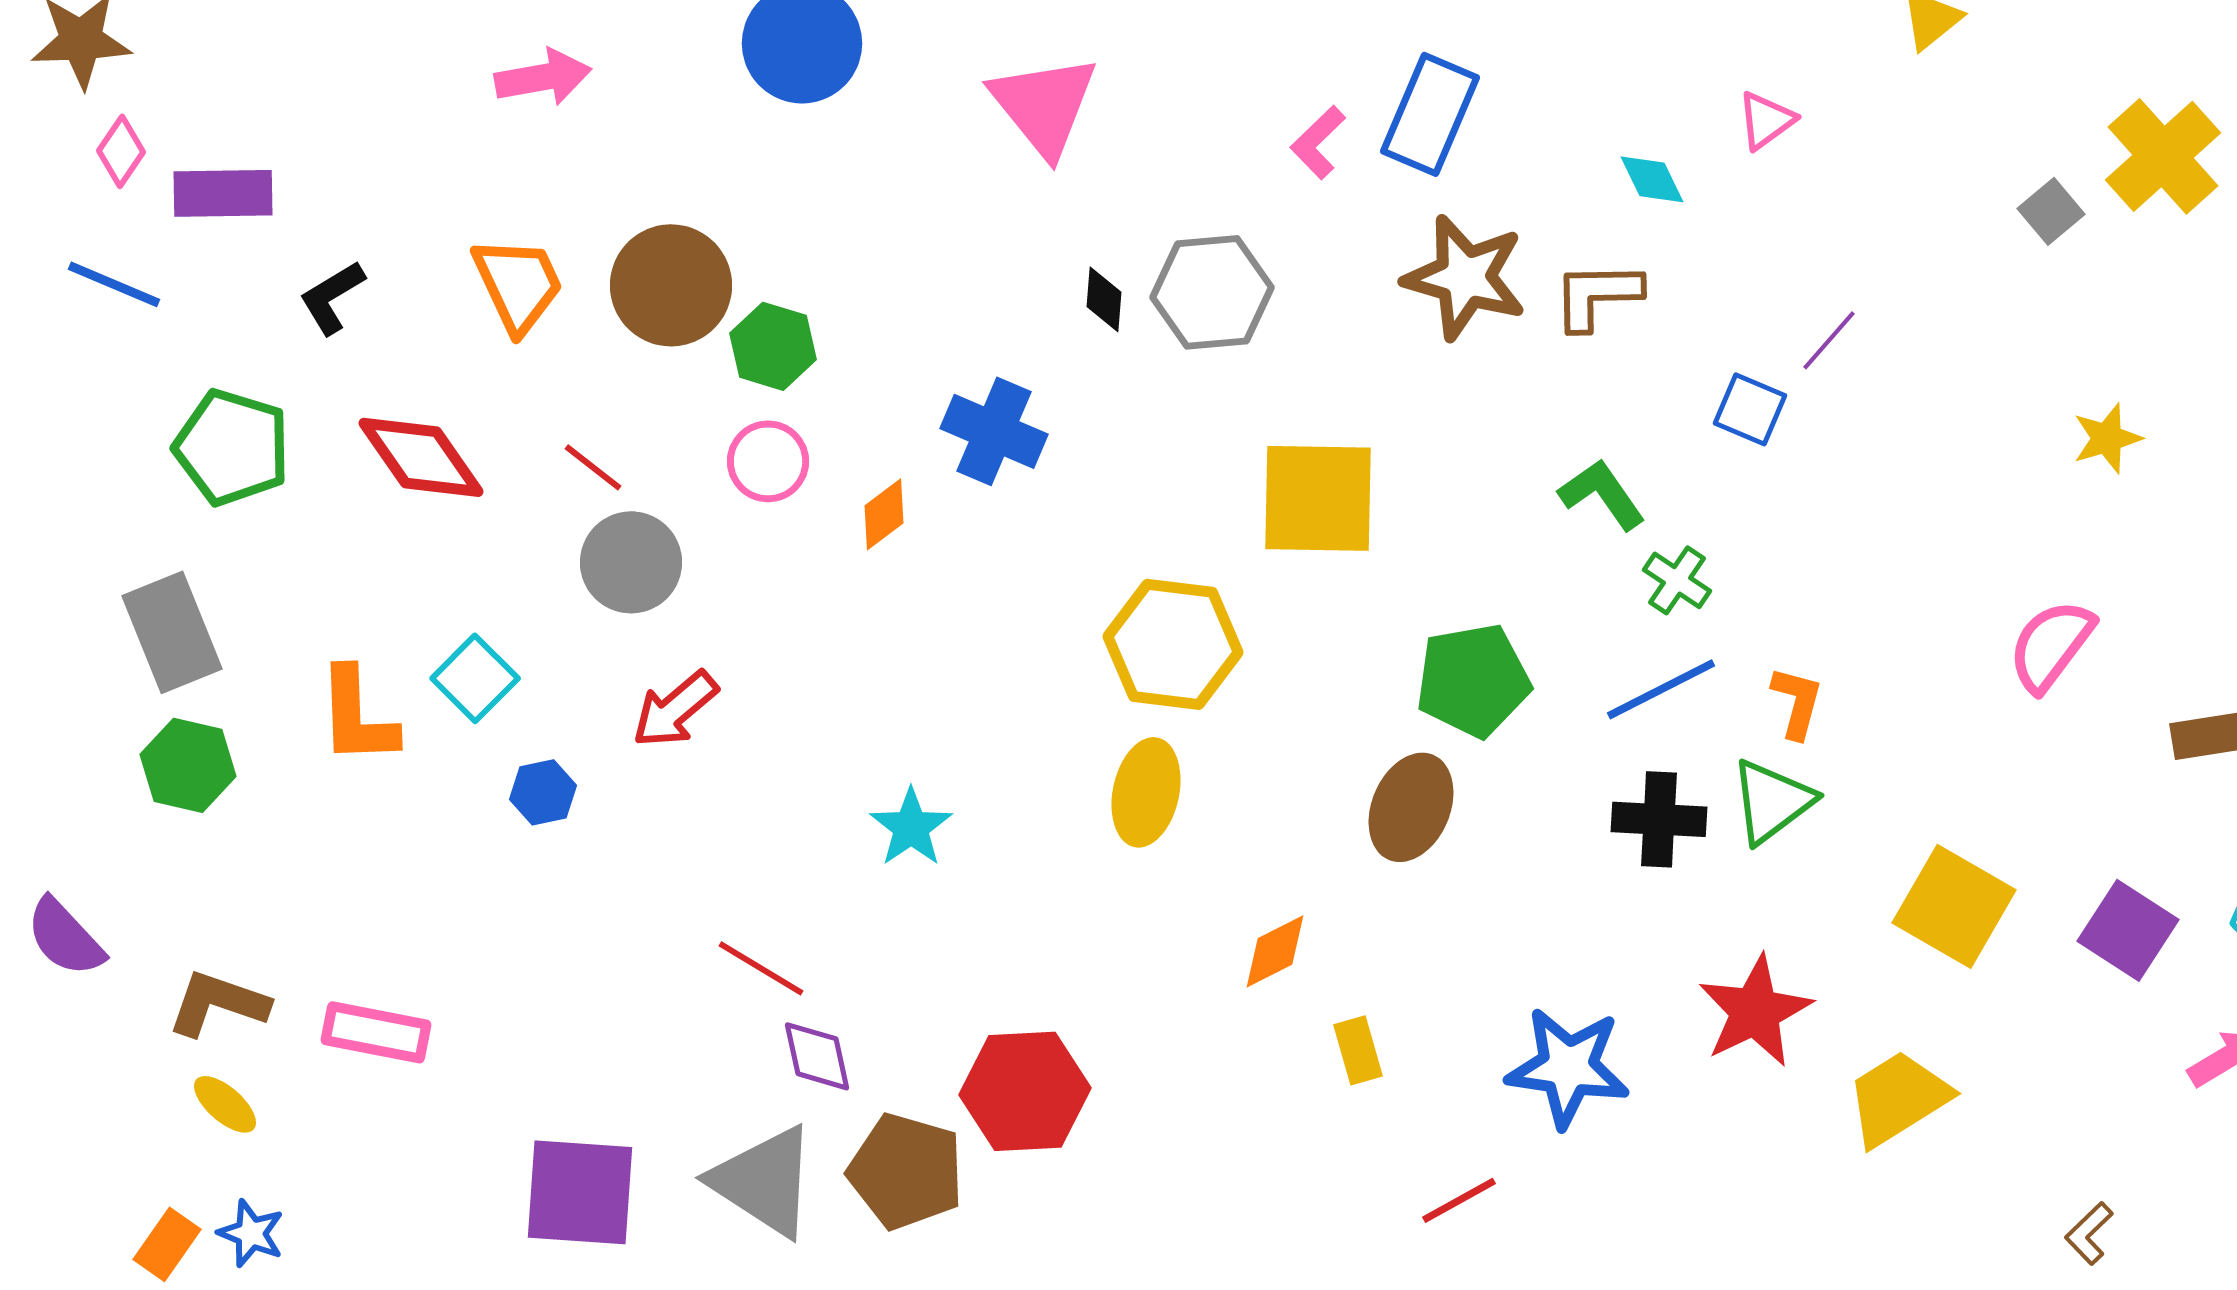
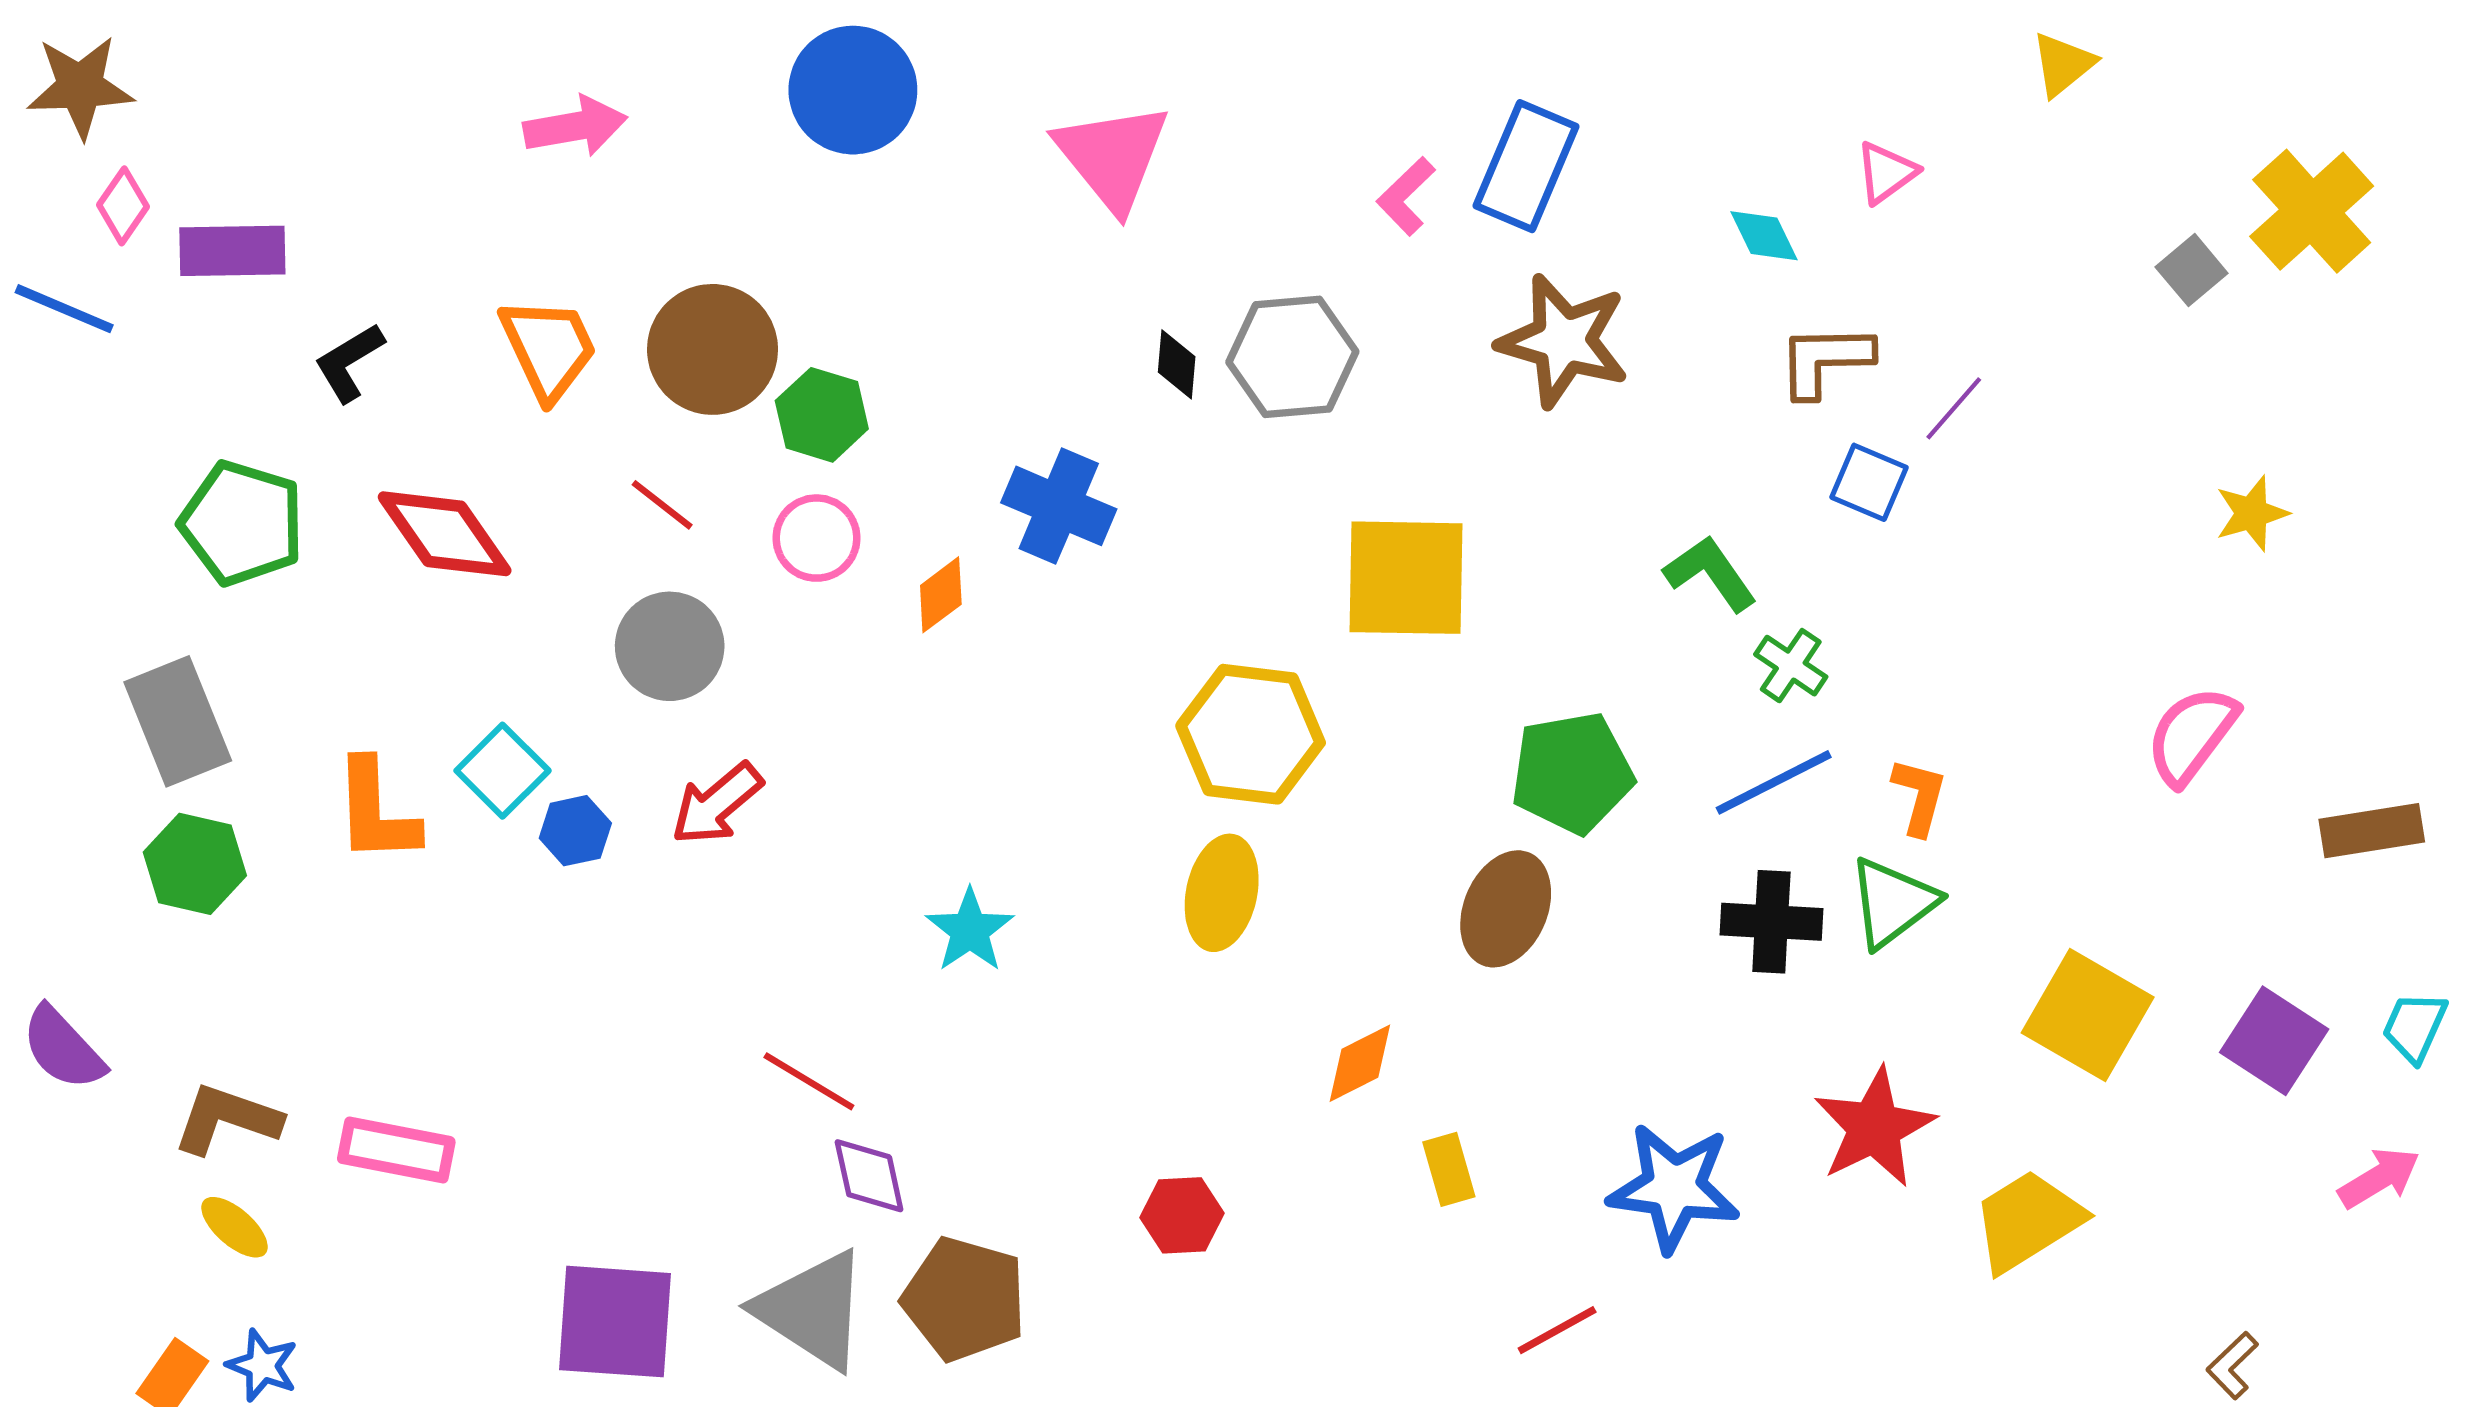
blue line: (114, 284) -> (64, 309), moved
brown L-shape: (1597, 295) -> (1825, 360), moved
red line: (593, 467) -> (662, 505), moved
blue hexagon: (543, 792) -> (575, 831), moved
red hexagon: (1025, 1091) -> (1182, 1215), moved, size x0.6

